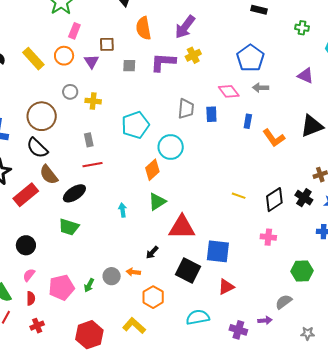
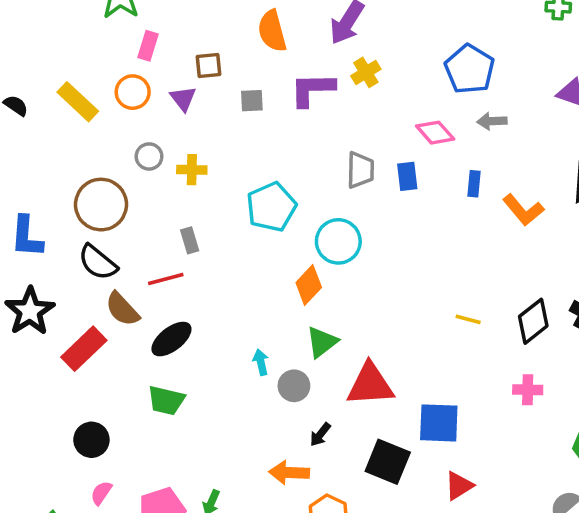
red line: (93, 165) -> (166, 279), moved
orange arrow: (133, 272) -> (289, 473), size x1.5
gray circle: (112, 276) -> (294, 386), moved

